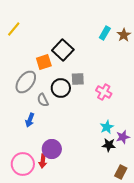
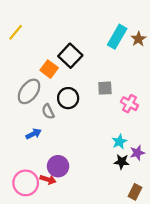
cyan rectangle: (105, 33) -> (117, 37), size x1.5
orange square: (44, 62) -> (49, 69), turned -35
gray square: (78, 79) -> (105, 88), moved
pink cross: (104, 92) -> (129, 104), moved
blue arrow: (30, 120) -> (33, 134), turned -136
red arrow: (43, 161) -> (48, 180), turned -80

